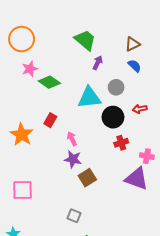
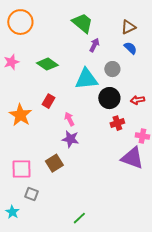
pink star: (30, 69) -> (11, 62), moved
red arrow: (140, 109) -> (137, 100), moved
brown square: (87, 178) -> (54, 163), moved
gray square: (74, 216) -> (31, 194), moved

